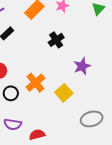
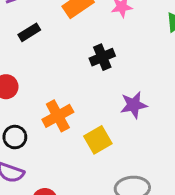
black circle: (11, 93) -> (15, 137), moved

